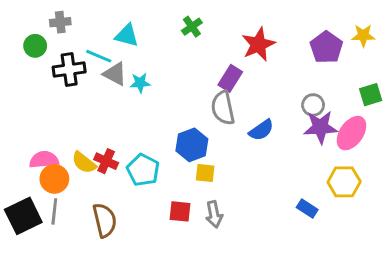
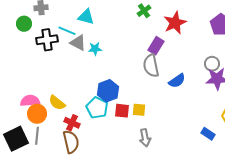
green cross: (192, 27) -> (144, 11), moved
blue hexagon: (192, 145) -> (108, 91), moved
red cross: (106, 161) -> (72, 123), moved
red square: (180, 211) -> (122, 111), moved

